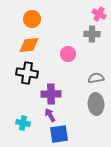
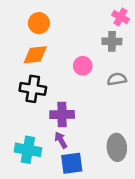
gray semicircle: (96, 78) -> (117, 79), moved
gray ellipse: (96, 104) -> (117, 147), moved
cyan cross: (23, 123) -> (28, 150), size x1.5

